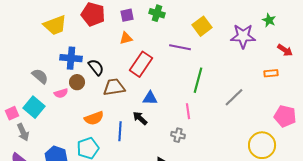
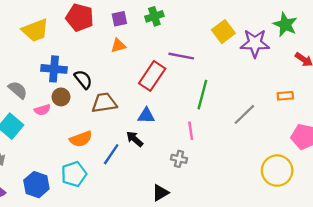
green cross: (157, 13) -> (154, 16), turned -35
green star: (269, 20) -> (285, 25), size x1.5
yellow square: (202, 26) -> (223, 32), moved
red rectangle: (141, 64) -> (152, 76), moved
orange rectangle: (271, 73) -> (285, 96), moved
blue line: (120, 131) -> (111, 154), turned 30

